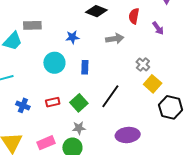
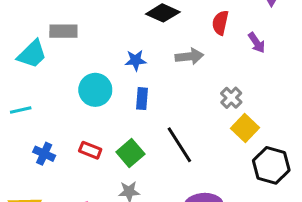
blue star: (72, 37) -> (136, 60), moved
black line: (110, 96) -> (179, 145), turned -70
red rectangle: (53, 102) -> (90, 150), turned 32

